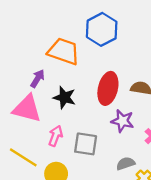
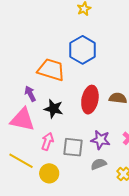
purple arrow: (38, 79) -> (30, 94), turned -56
purple star: (122, 121) -> (100, 140), moved
gray semicircle: (126, 163) -> (99, 164), moved

